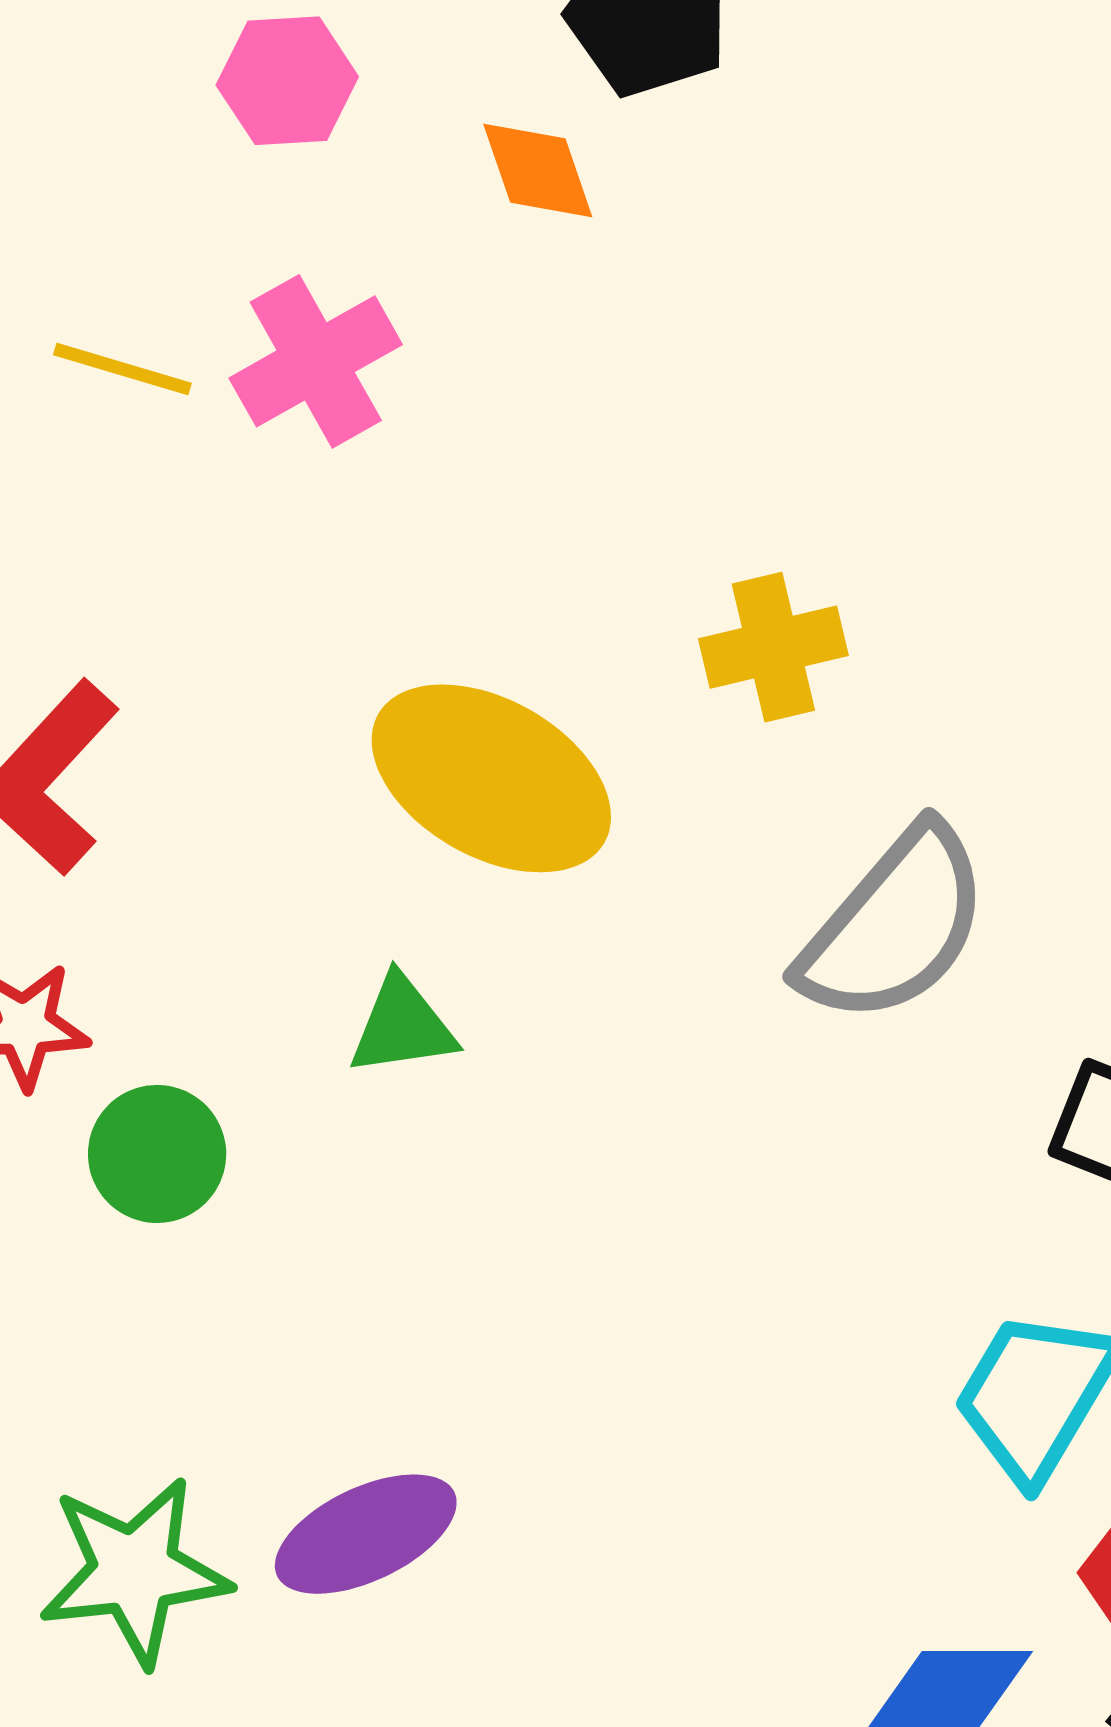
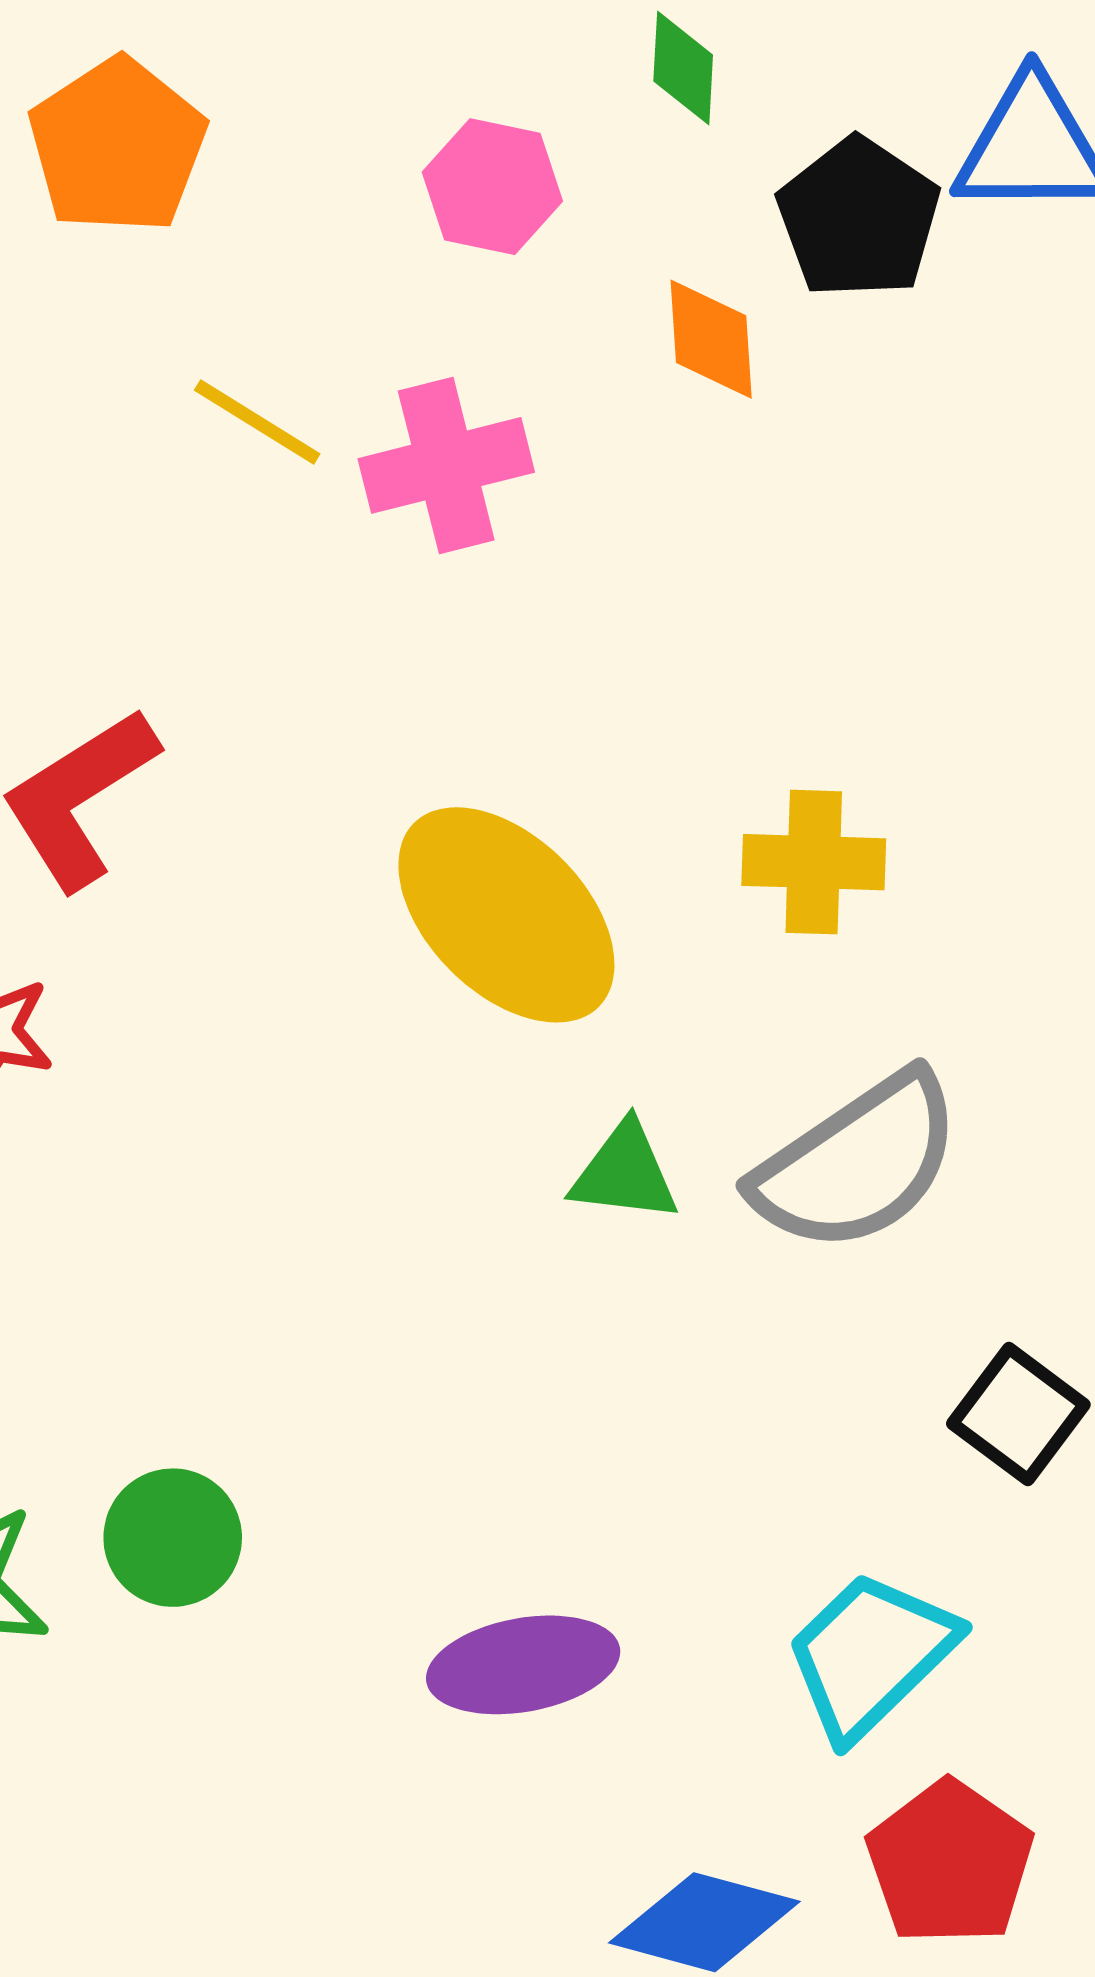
green triangle: (402, 1026) -> (625, 1173), moved
green circle: (157, 1154) -> (173, 1538), moved
purple ellipse: (366, 1534) -> (523, 1665), moved

